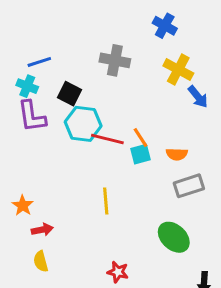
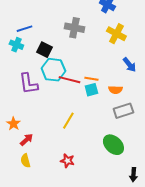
blue arrow: (198, 97) -> (129, 65), moved
purple L-shape: (32, 116) -> (28, 84), moved
orange line: (141, 137) -> (91, 79), turned -48
yellow line: (106, 201) -> (68, 121), turned 36
red arrow: (42, 230) -> (26, 140), turned -32
red star: (118, 272) -> (67, 161), moved

